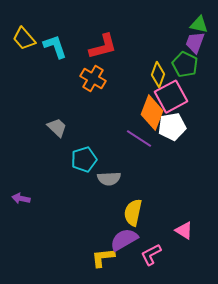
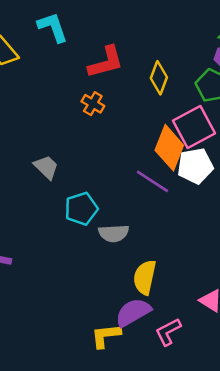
cyan L-shape: (55, 47) -> (53, 27), moved
yellow diamond: (158, 75) -> (159, 78), moved
orange cross: (93, 79) -> (93, 104), size x0.7

